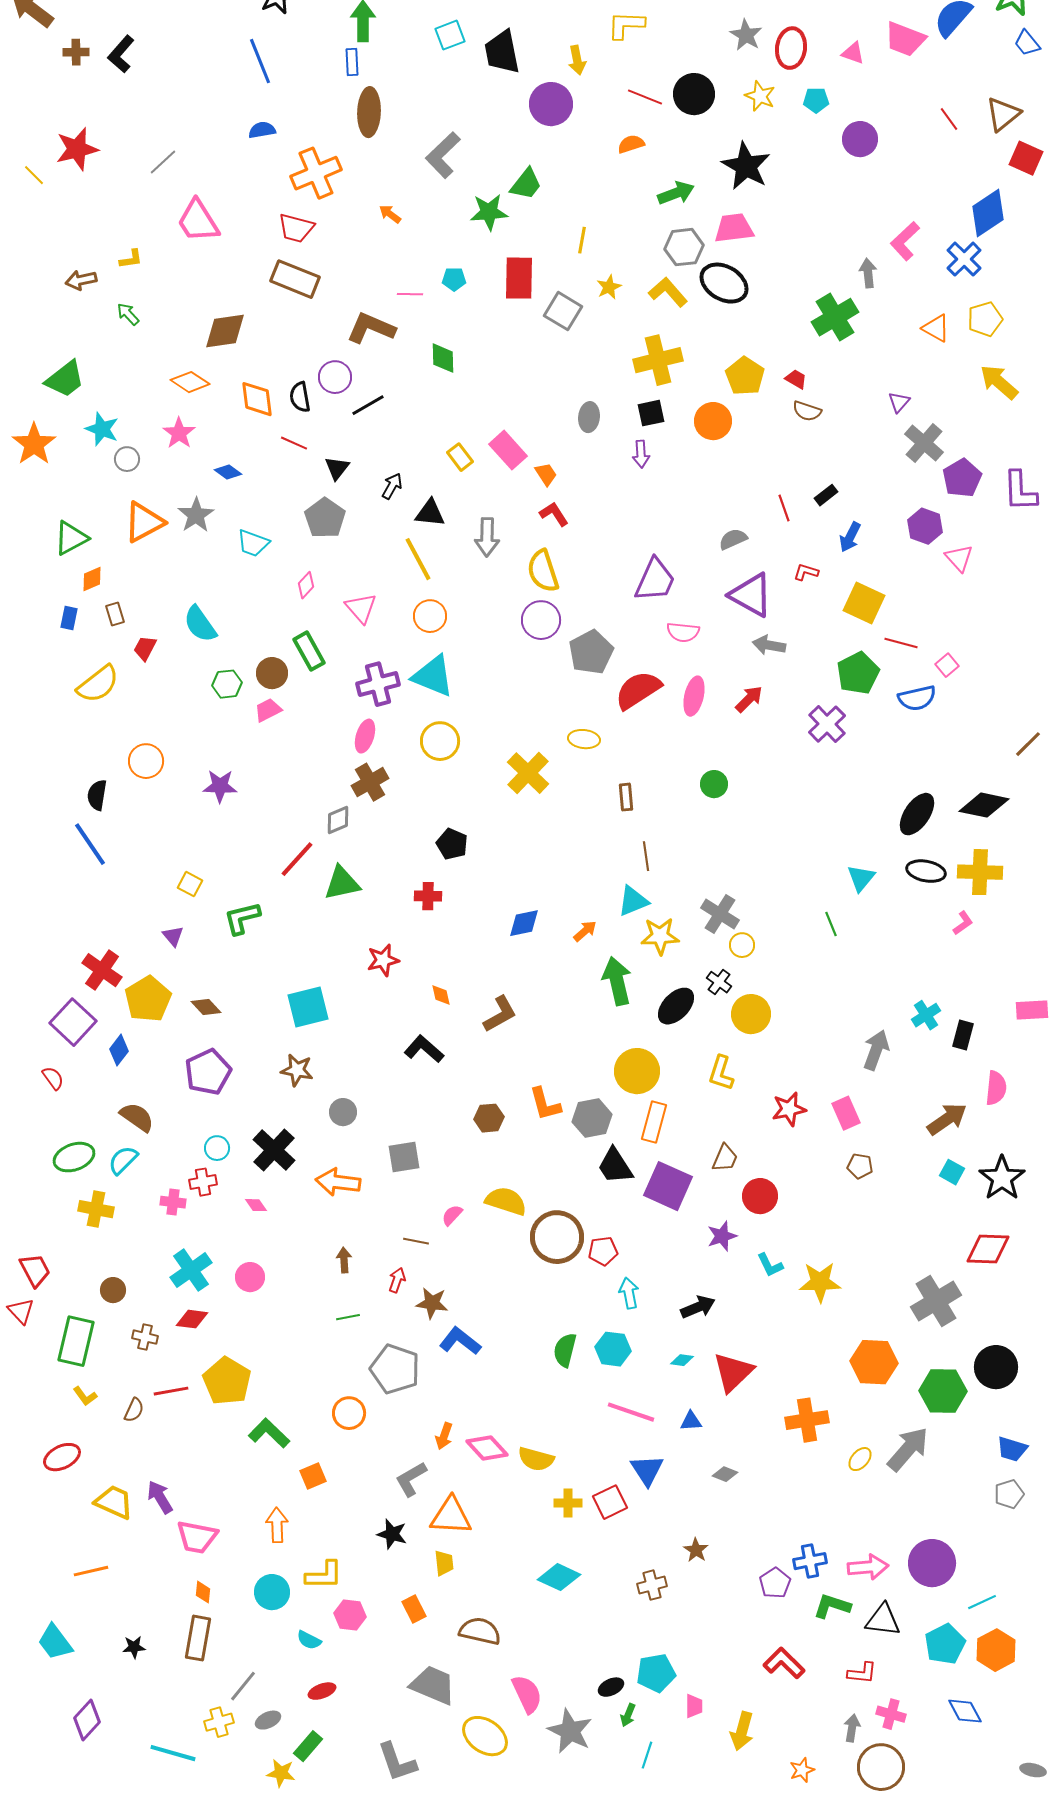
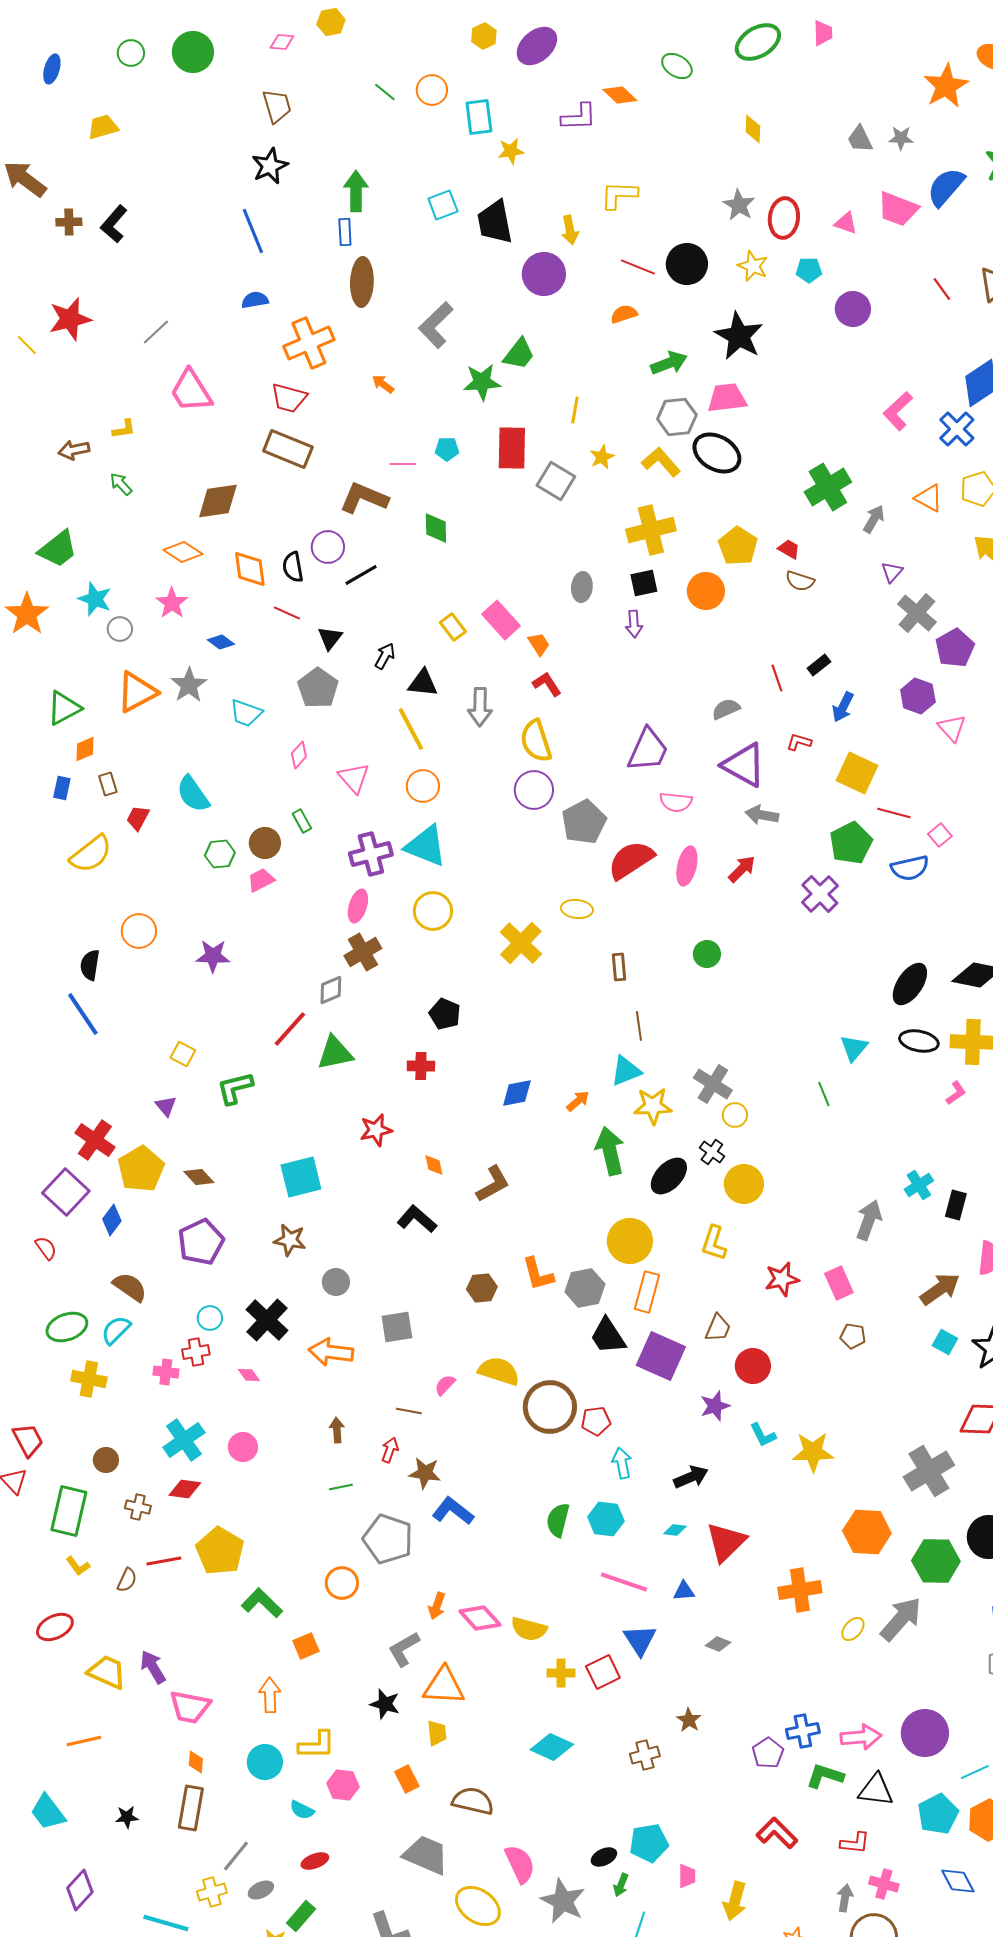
gray arrow: (868, 273) -> (874, 519), moved, turned 36
green rectangle: (309, 651) -> (302, 821), size x0.6

